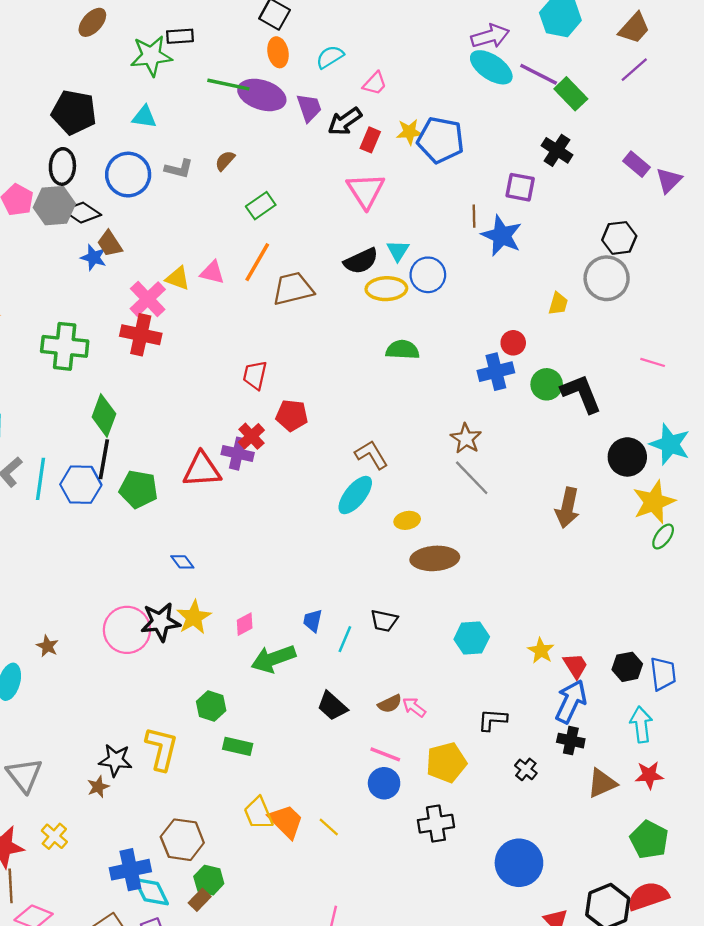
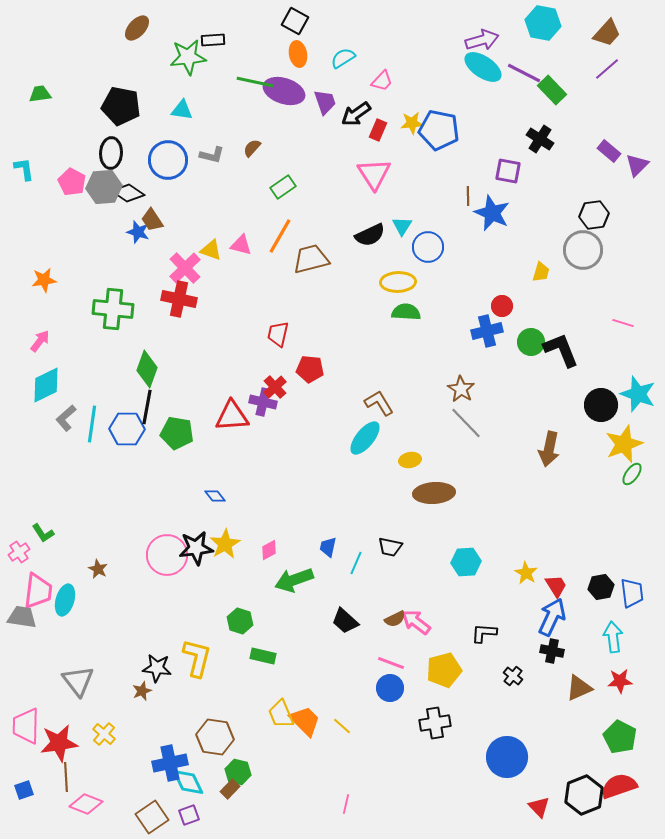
yellow ellipse: (386, 289) -> (398, 282), moved
pink arrow: (414, 707) -> (416, 622), size x1.4

